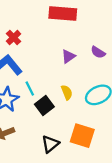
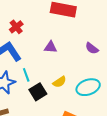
purple triangle: (68, 56) -> (51, 47), moved, turned 32
yellow semicircle: (67, 92) -> (60, 82), turned 72

